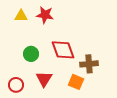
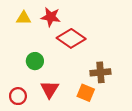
red diamond: (63, 50) -> (71, 38), moved, turned -35

